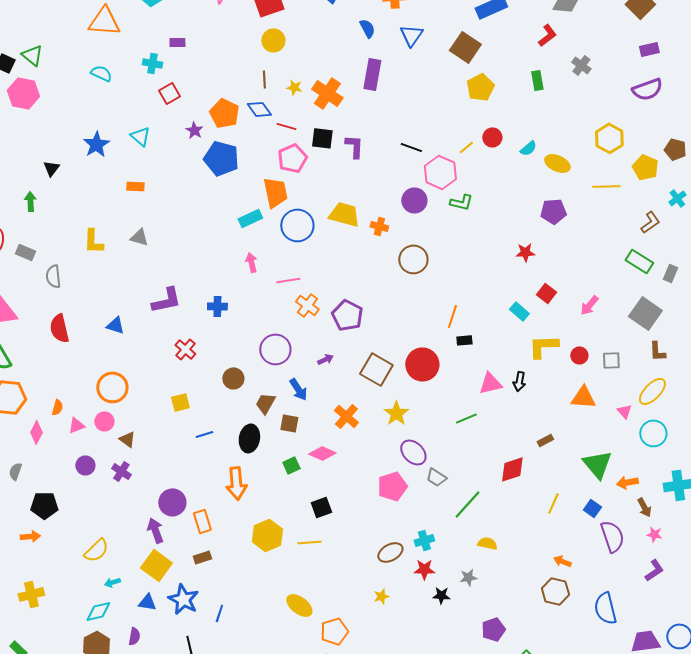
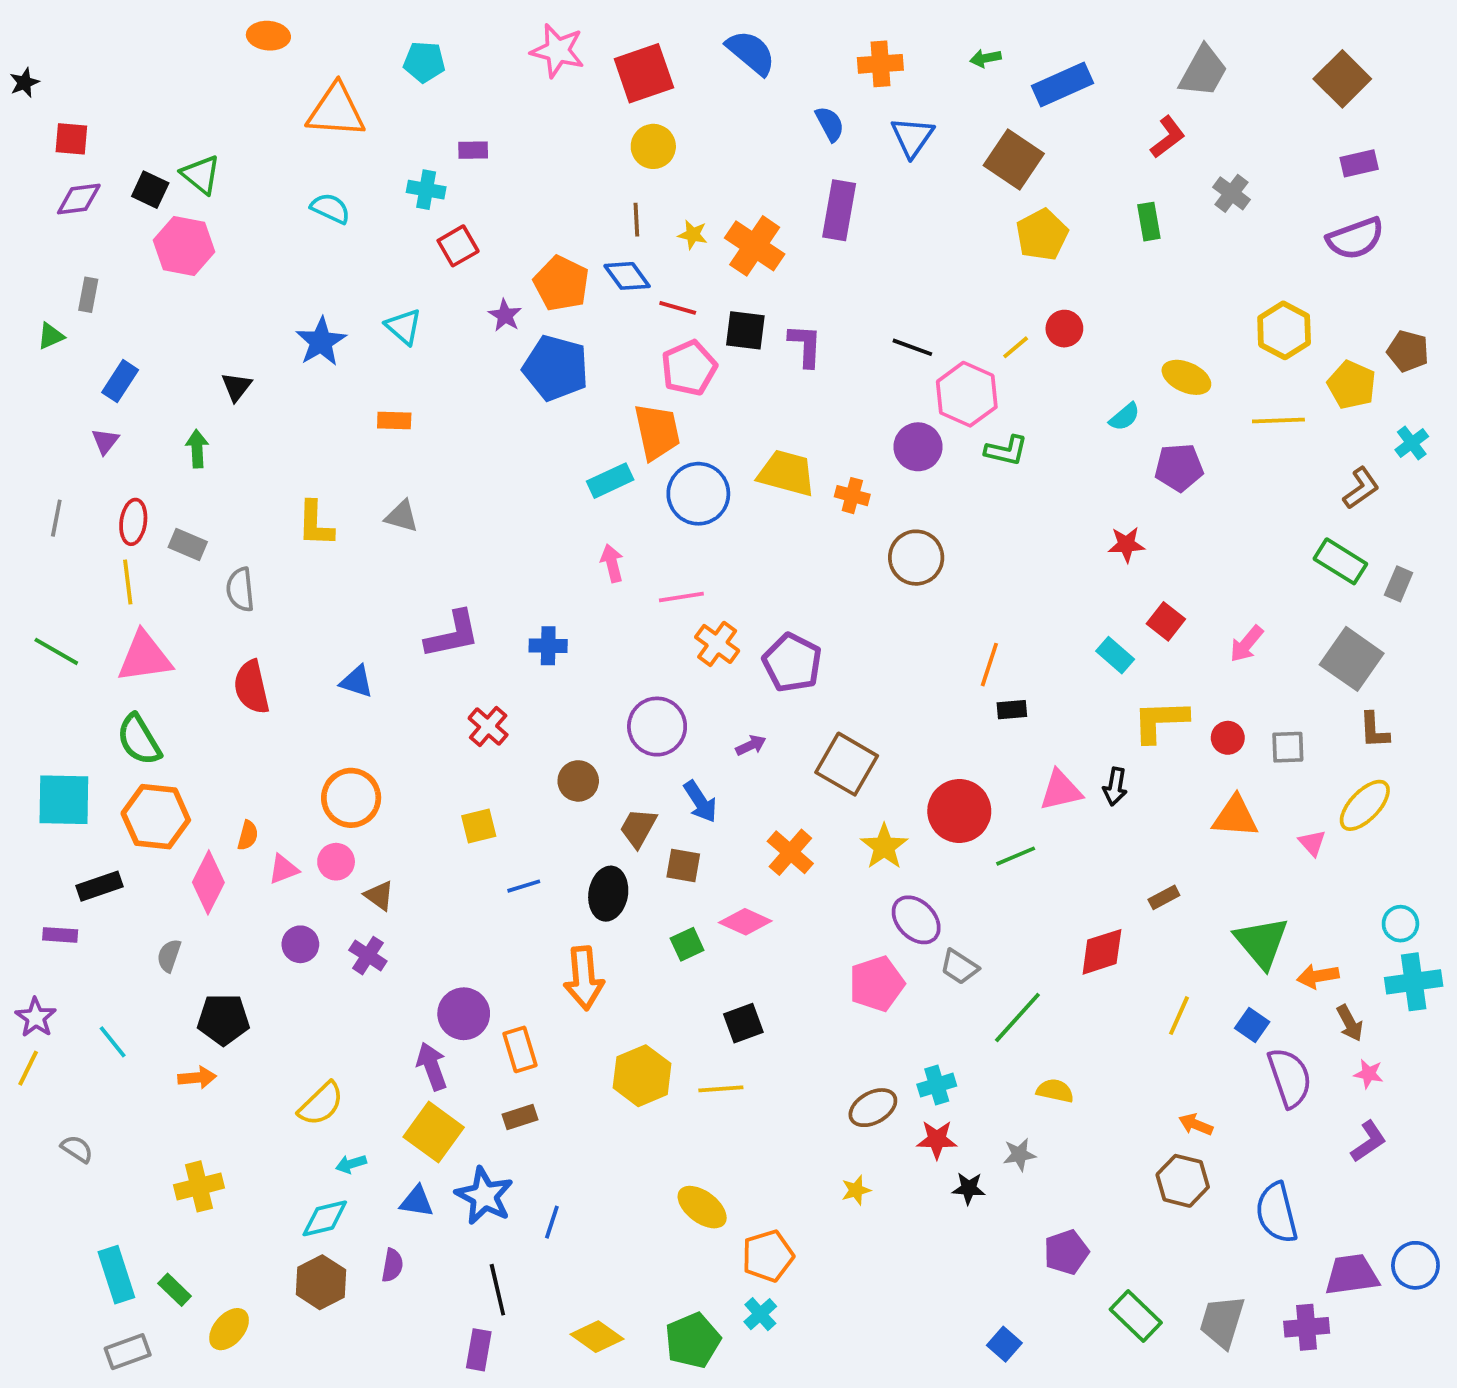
cyan semicircle: (528, 148) -> (1124, 417), moved
red circle: (422, 364) -> (959, 811), moved
pink diamond: (36, 432) -> (208, 882), size x1.4
cyan circle: (653, 433) -> (1400, 924), moved, size x0.7

